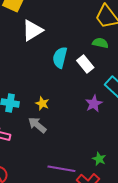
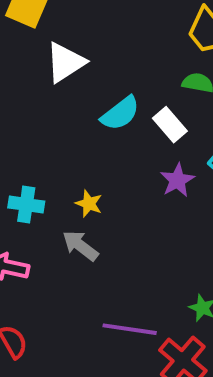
cyan semicircle: (60, 57) -> (120, 113), turned -140
purple star: (94, 104) -> (177, 180), moved

